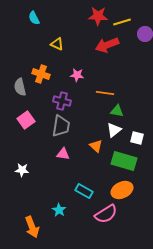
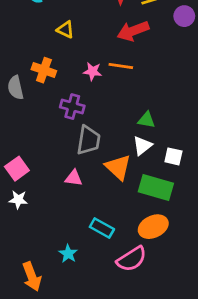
orange line: (105, 93) -> (121, 66), moved
pink square: (26, 120) -> (17, 169), moved
gray trapezoid: (61, 126) -> (88, 140), moved
orange triangle: (96, 146) -> (118, 167), size x1.5

